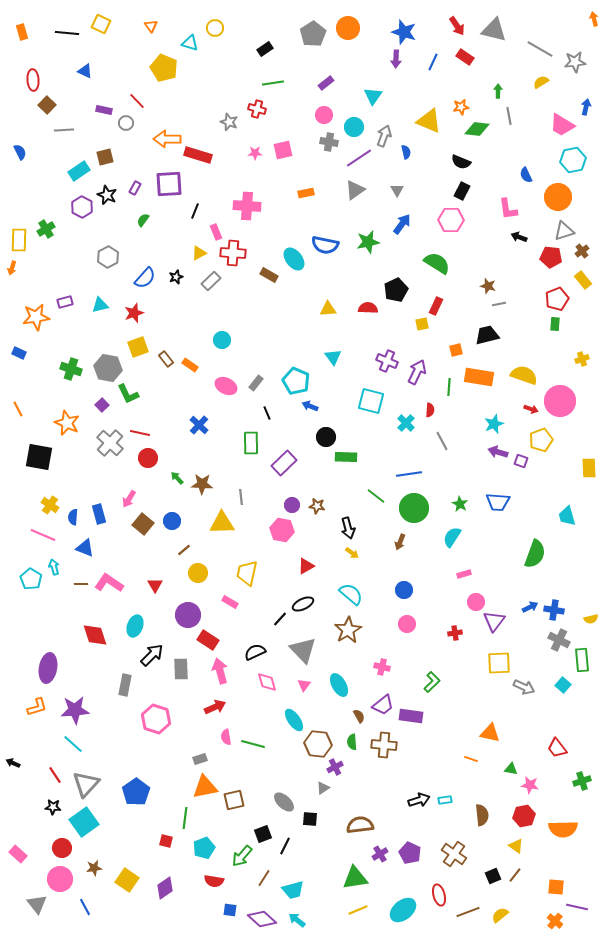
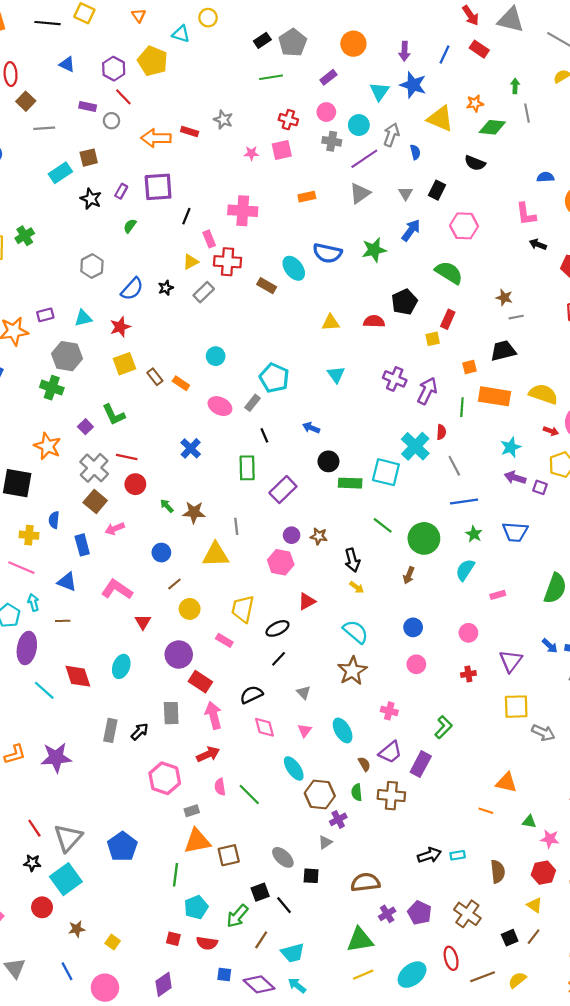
orange circle: (348, 28) -> (353, 44), moved
blue star: (404, 32) -> (413, 85), moved
gray pentagon: (313, 34) -> (293, 43), moved
red cross: (257, 109) -> (288, 120), moved
red rectangle: (198, 155) -> (190, 132), moved, size x0.6
blue semicircle: (526, 175) -> (545, 177), turned 112
black rectangle: (462, 191) -> (437, 190), moved
purple hexagon: (82, 207) -> (114, 69), moved
gray hexagon: (108, 368) -> (67, 356), moved
cyan pentagon: (296, 381) -> (274, 378), moved
cyan square: (371, 401) -> (386, 472), moved
cyan cross: (406, 423) -> (415, 446), size x1.5
blue line: (409, 474) -> (464, 502), moved
pink arrow: (129, 499) -> (115, 529), turned 36
yellow cross: (50, 505) -> (29, 535), turned -30
blue semicircle: (73, 517) -> (54, 520), moved
brown square: (143, 524) -> (95, 502), moved
pink rectangle: (464, 574) -> (498, 595), moved
pink L-shape: (109, 583) -> (117, 589), moved
pink circle: (476, 602) -> (468, 633), moved
black ellipse: (303, 604) -> (277, 628), moved
blue arrow: (530, 607) -> (550, 646), turned 70
gray triangle: (303, 650) -> (304, 692), size x0.5
black arrow: (152, 655) -> (140, 732), moved, size x0.7
purple ellipse: (48, 668) -> (27, 648), moved
purple rectangle: (411, 716) -> (421, 764), turned -70
pink hexagon: (156, 719) -> (165, 778), moved
cyan line: (73, 744) -> (44, 690), moved
green line: (253, 744) -> (249, 794), turned 30
red square: (166, 841) -> (173, 939), moved
black line: (285, 846) -> (284, 905), turned -66
pink circle: (60, 879) -> (105, 988), moved
yellow square: (127, 880) -> (113, 942), size x0.6
purple diamond: (165, 888) -> (164, 984), moved

